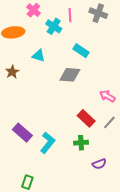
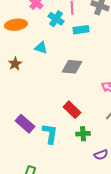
cyan rectangle: (81, 51) -> (81, 30), moved, turned -42
red rectangle: (86, 118) -> (72, 110), moved
cyan L-shape: (48, 143) -> (50, 134), turned -30

